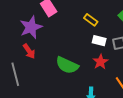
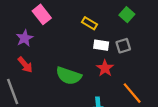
purple star: (31, 27) -> (25, 38), size x0.7

